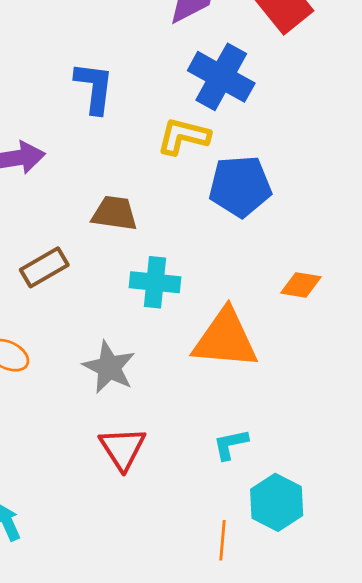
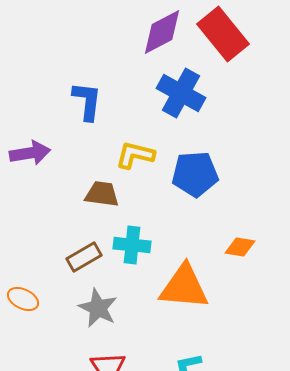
yellow L-shape: (183, 136) -> (135, 155), moved
brown rectangle: (44, 267) -> (84, 257), moved

